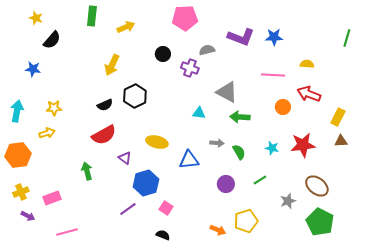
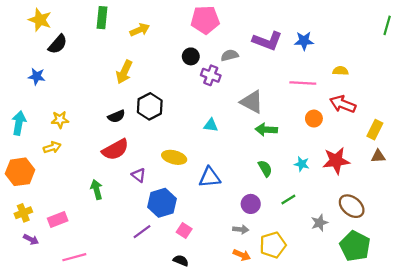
yellow star: (36, 18) -> (40, 20), size x1.5
green line: (347, 38) -> (387, 25), moved
black circle: (163, 54) -> (191, 56), moved
cyan triangle: (199, 113) -> (211, 125), moved
gray arrow: (217, 143) -> (241, 229), moved

